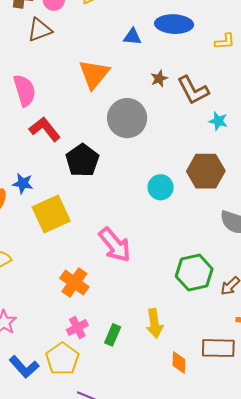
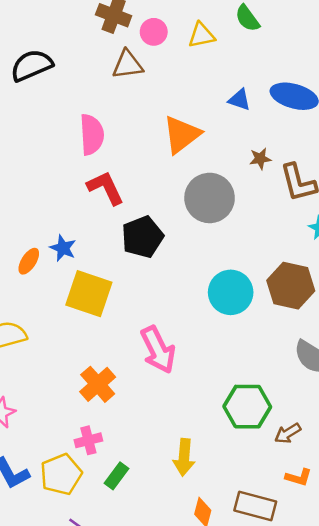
cyan circle: (161, 187) -> (231, 292), size x1.4
yellow square: (51, 214) -> (89, 294), turned 30
green rectangle: (113, 335) -> (116, 476), moved

